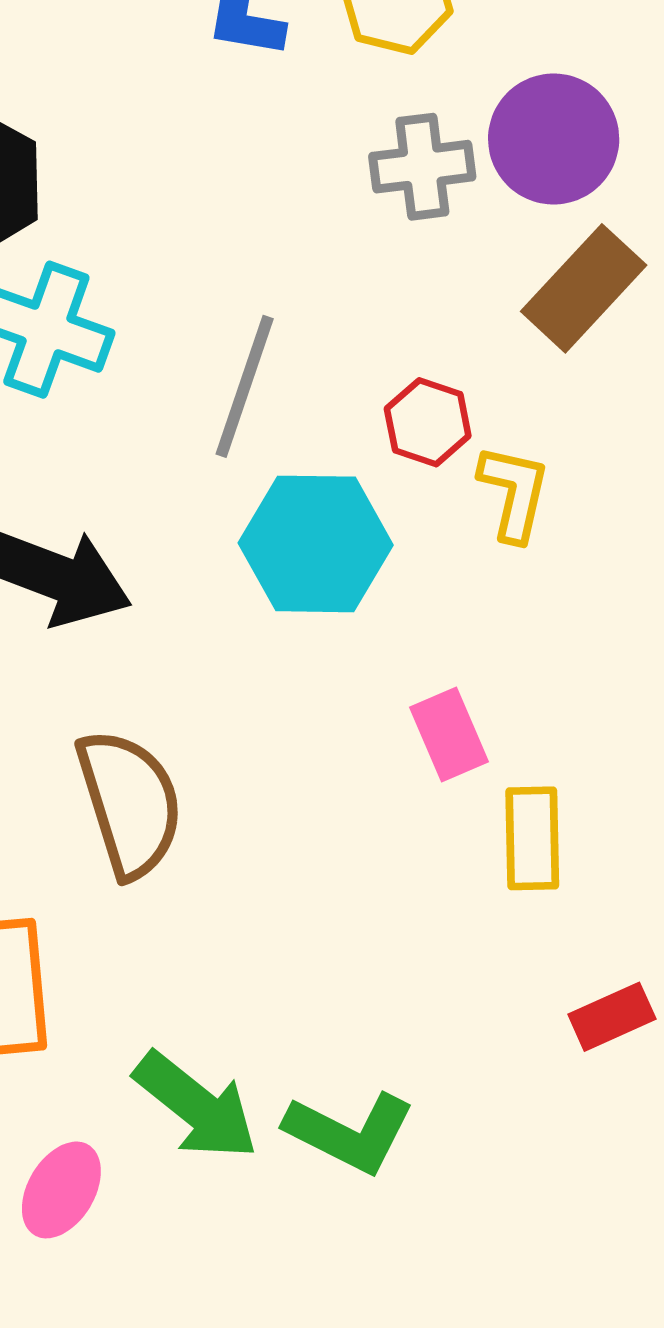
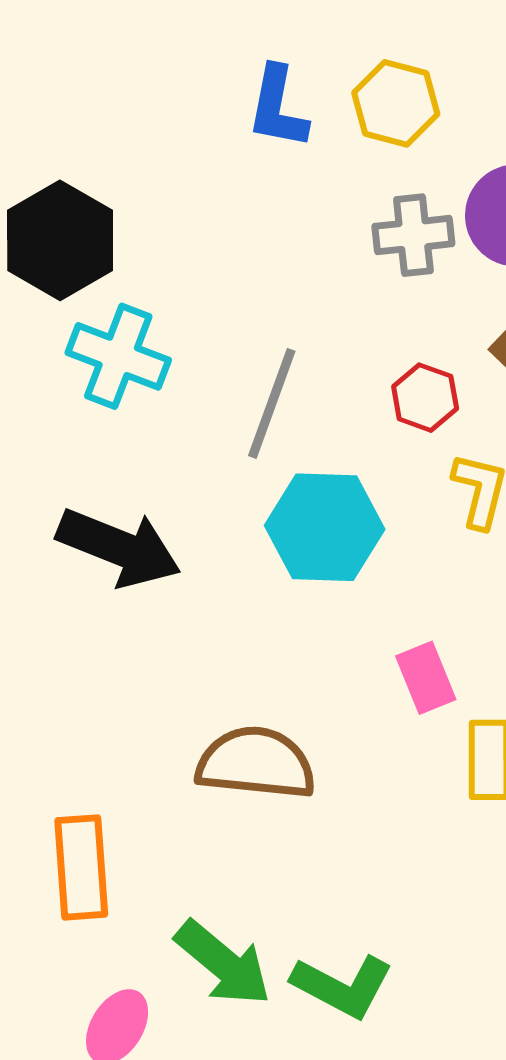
red hexagon: (428, 422) -> (425, 398), moved
brown semicircle: (130, 803) -> (256, 763), moved, turned -68

